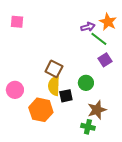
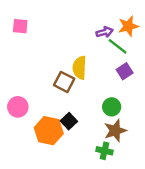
orange star: (108, 22) -> (128, 26), turned 30
green circle: (86, 83) -> (112, 107), moved
yellow semicircle: (54, 86) -> (80, 68), moved
black square: (66, 96) -> (69, 121), moved, turned -32

